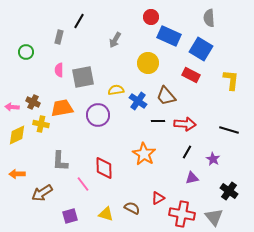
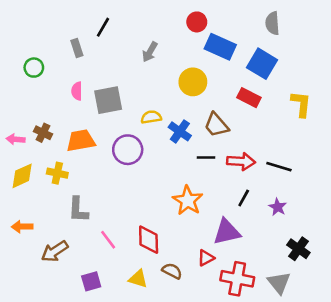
gray rectangle: (59, 37) -> (77, 48), turned -32
yellow cross: (41, 124) -> (57, 173), moved
black line: (229, 130) -> (279, 167), moved
red diamond: (104, 168) -> (149, 240), moved
purple triangle: (192, 178) -> (227, 232), moved, size x1.6

